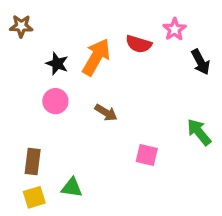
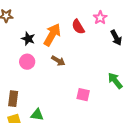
red semicircle: (139, 44) -> (78, 27), turned 42
brown arrow: (106, 113) -> (58, 61), moved

